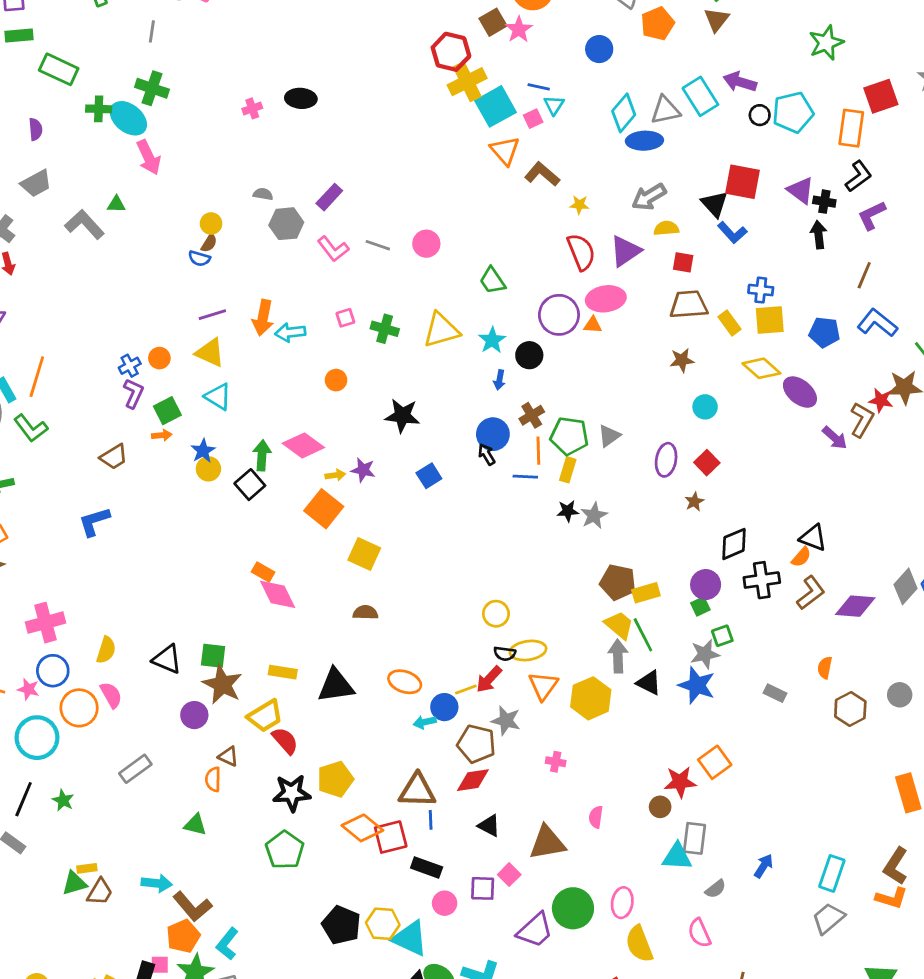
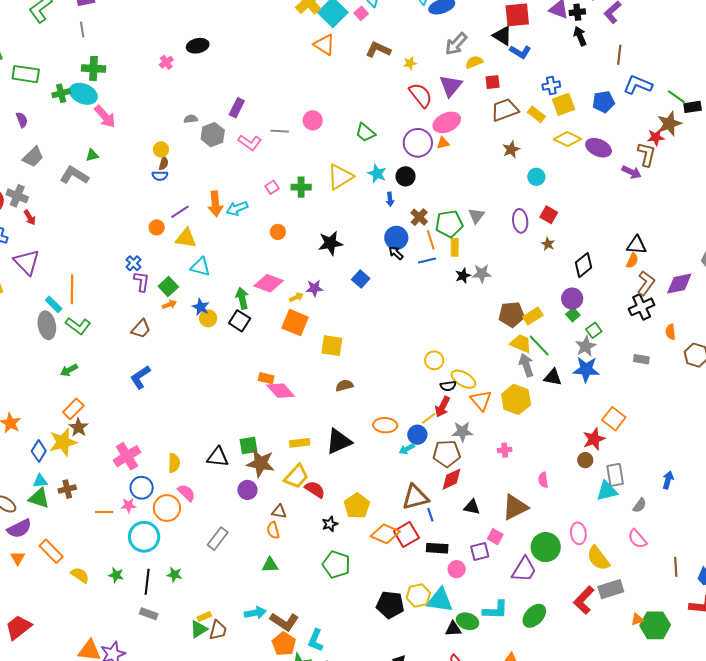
orange triangle: (505, 151) -> (324, 45), moved
orange circle: (159, 358) -> (157, 227), moved
gray star: (594, 516) -> (482, 273), turned -30
black cross: (762, 580) -> (642, 307), moved
yellow ellipse: (528, 650) -> (463, 379), turned 55
black star: (292, 793) -> (330, 524), size x0.6

